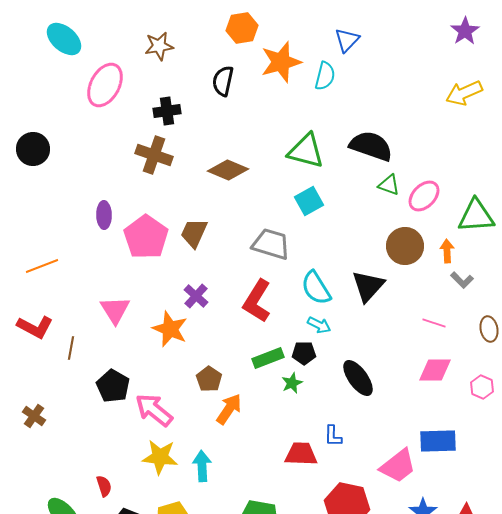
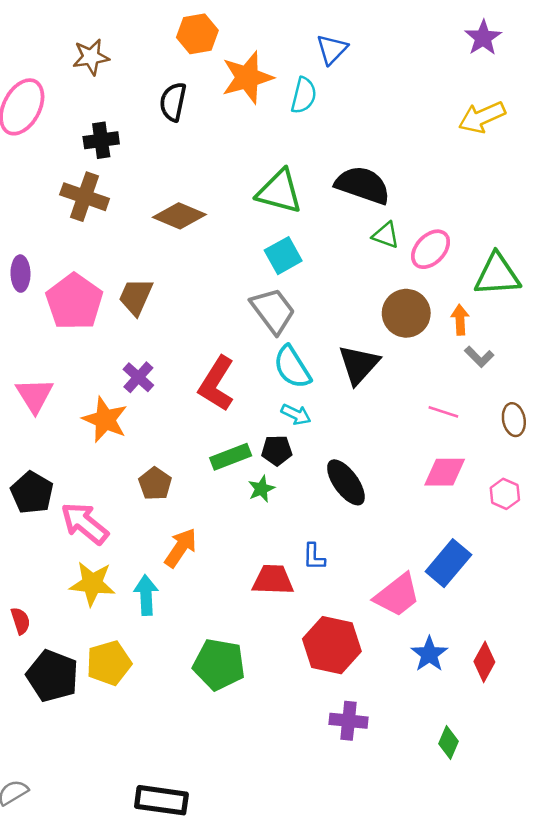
gray trapezoid: (271, 244) -> (273, 311), moved, turned 36
orange arrow: (229, 409) -> (181, 548), moved
blue rectangle: (438, 441) -> (448, 563), turned -48

